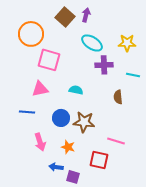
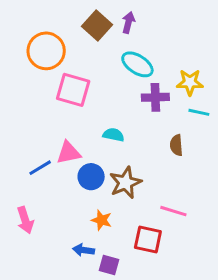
yellow star: (127, 43) -> (190, 82), moved
pink triangle: (40, 89) -> (69, 153), moved
blue line: (27, 112) -> (40, 168), turned -35
brown star: (84, 122) -> (125, 183), turned -30
pink arrow: (40, 142) -> (25, 220), moved

